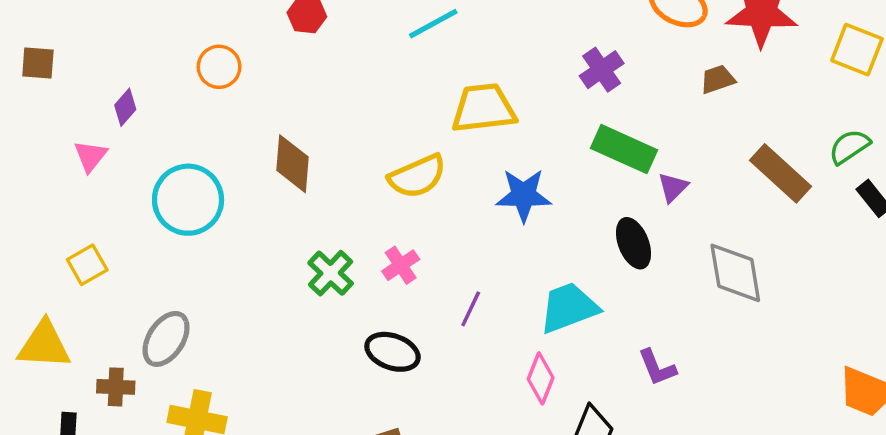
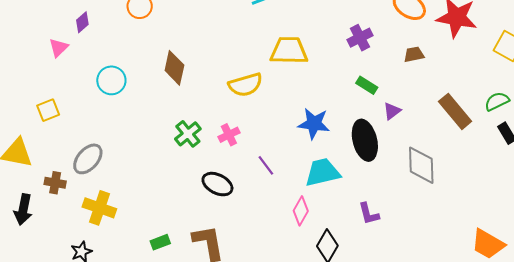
brown trapezoid: (718, 79) -> (414, 54), moved
green rectangle: (624, 149) -> (367, 85), size x0.6
blue star: (524, 195) -> (314, 124), moved
cyan circle: (188, 200) -> (111, 80), size x0.7
black ellipse: (633, 243) -> (365, 140), size x1.4
purple line: (471, 309) -> (266, 165), turned -70

